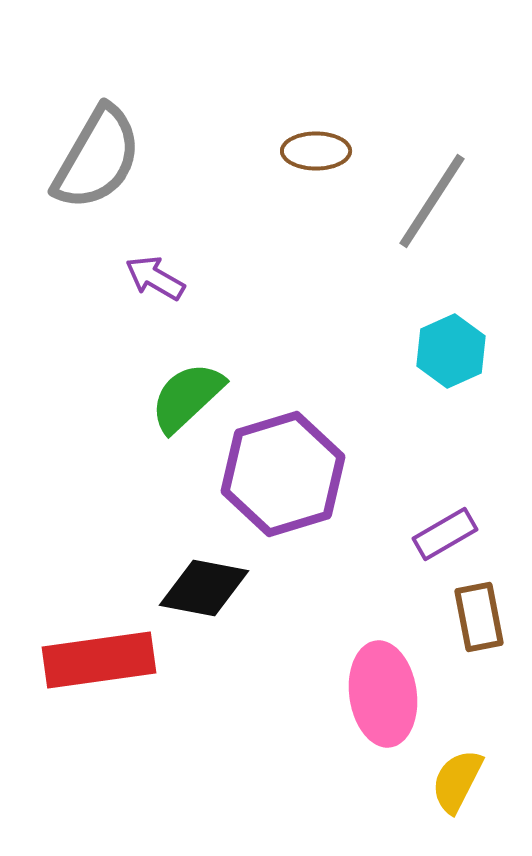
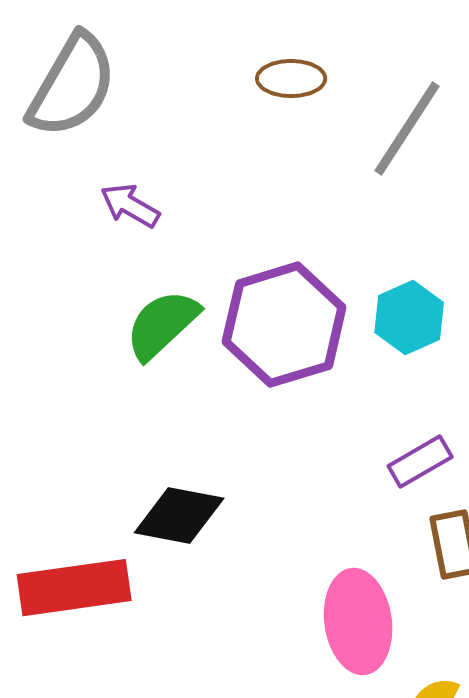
cyan hexagon: (451, 351) -> (409, 318), moved
purple hexagon: (283, 474) -> (284, 325), moved

